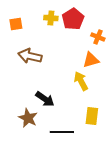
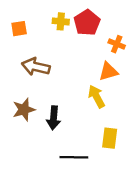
black arrow: (45, 99) -> (54, 118), turned 60
brown star: (28, 118) -> (24, 110), moved, turned 30

